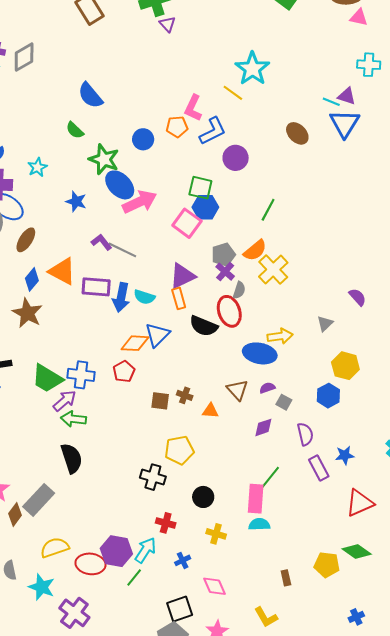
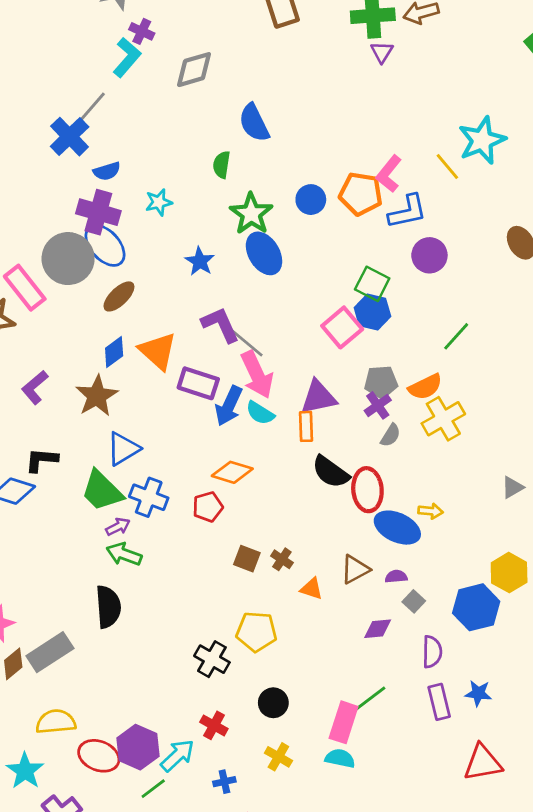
gray diamond: (24, 57) -> (194, 70), moved
orange pentagon: (177, 127) -> (361, 194), size x1.4
green semicircle: (75, 130) -> (222, 165), turned 42
pink arrow: (140, 202) -> (257, 375), moved, turned 76
purple L-shape: (101, 242) -> (220, 325), size x1.4
red ellipse: (229, 311) -> (367, 490), moved
gray triangle: (325, 324) -> (512, 487), moved
blue triangle: (157, 335) -> (123, 449), moved
yellow arrow: (280, 336) -> (431, 511), size x0.7
brown triangle: (237, 390) -> (355, 569), turned 30
blue hexagon: (328, 396) -> (476, 607), size x1.4
purple arrow: (65, 401) -> (118, 527), size x0.7

